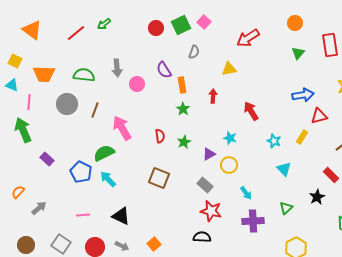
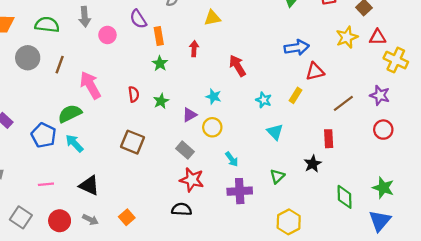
red rectangle: (331, 175) -> (329, 139), turned 42

